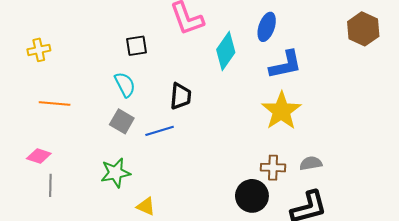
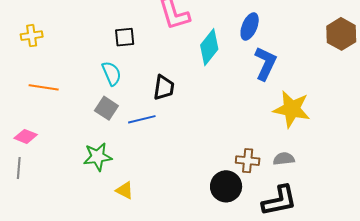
blue L-shape: (286, 65) -> (265, 64), turned -56
yellow star: (281, 111) -> (292, 109), moved, turned -30
gray line: (50, 185) -> (19, 168), moved

